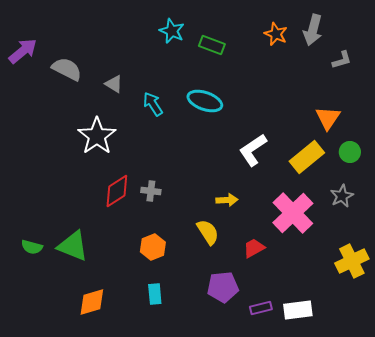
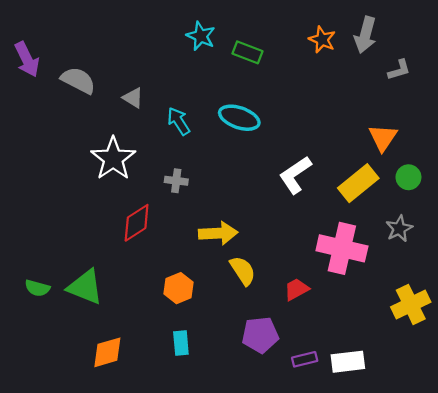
purple arrow: (23, 51) -> (27, 59), turned 104
gray cross: (151, 191) -> (176, 181), moved
yellow arrow: (227, 200) -> (218, 233), moved, size x1.5
pink cross: (293, 213) -> (342, 248), turned -33

